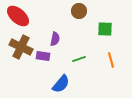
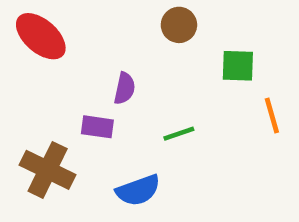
brown cross: (21, 47) -> (48, 170), moved
orange line: (111, 60) -> (272, 116), moved
blue semicircle: (61, 84) -> (138, 190), turned 30

